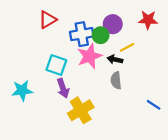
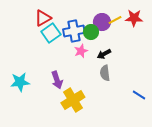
yellow line: (127, 47) -> (115, 20), moved
pink star: (90, 56) -> (81, 51), size x0.6
black arrow: (115, 60) -> (104, 54), turned -40
cyan square: (56, 65) -> (51, 33), moved, turned 36

